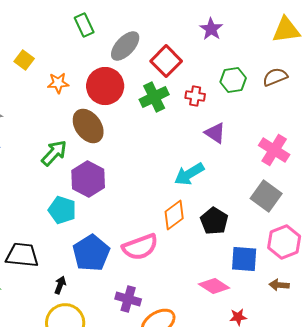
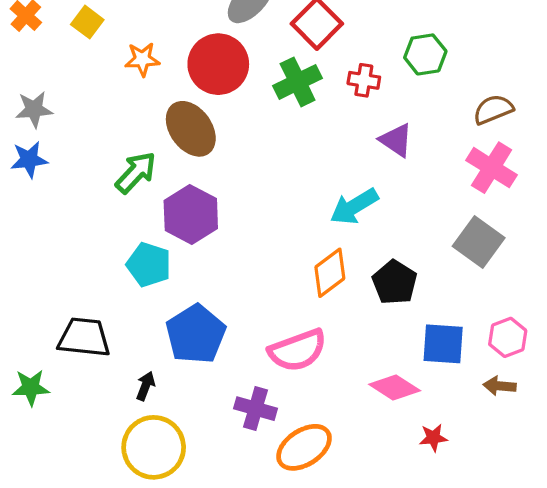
brown semicircle: (275, 77) -> (493, 109), moved
pink hexagon: (284, 242) -> (508, 337), moved, size x0.7
pink semicircle: (140, 247) -> (298, 350), moved

